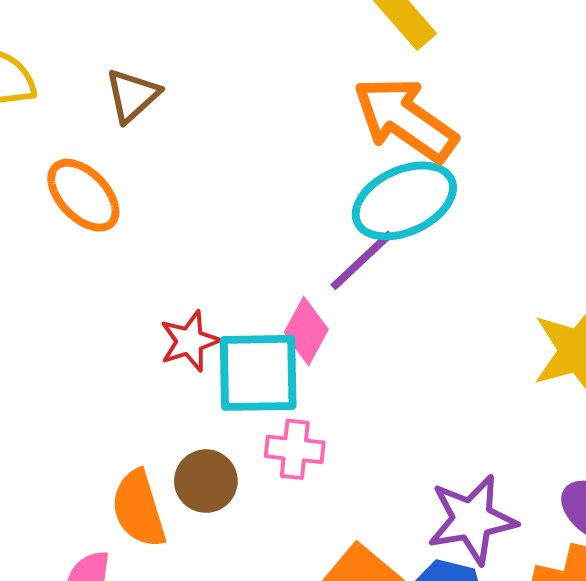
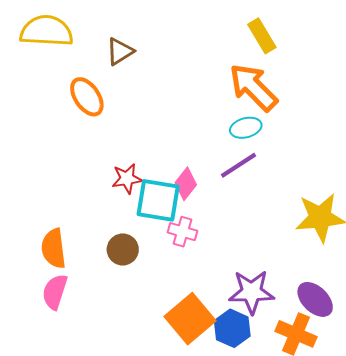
cyan ellipse: (404, 201) -> (246, 128), size x0.6
purple line: (362, 260) -> (238, 165), moved
pink cross: (295, 449) -> (183, 232), moved
orange semicircle: (139, 509) -> (54, 248), moved

